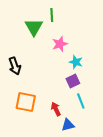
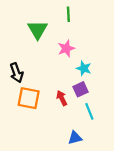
green line: (52, 15) -> (68, 14), moved
orange square: (26, 102) -> (29, 98), moved
red arrow: (56, 109) -> (62, 98), moved

